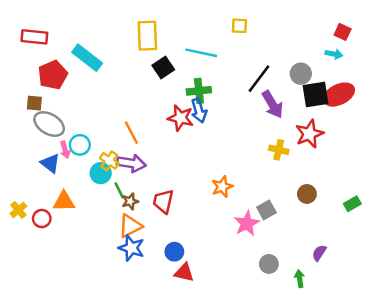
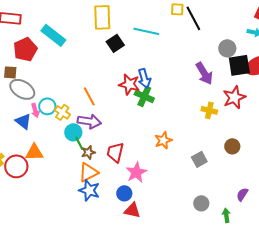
black line: (259, 79) -> (193, 18), moved, turned -65
green cross: (199, 91) -> (144, 96), moved, turned 30
yellow cross: (109, 161) -> (62, 112), moved
cyan circle: (101, 173) -> (73, 132), moved
red circle: (42, 219) -> (16, 166), size x1.5
pink star: (247, 223) -> (136, 172), moved

